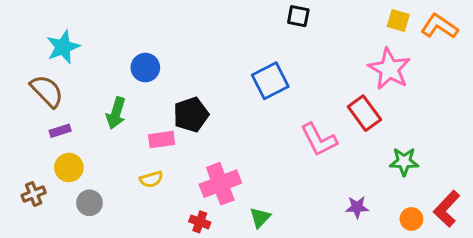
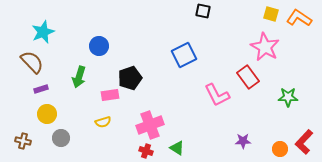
green star: (404, 162) -> (288, 97), moved
brown cross: (34, 194) -> (23, 141), moved, turned 35
green triangle: (260, 218) -> (177, 148), turned -42
red cross: (200, 222) -> (146, 151), moved

